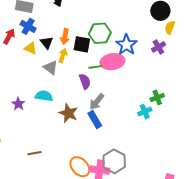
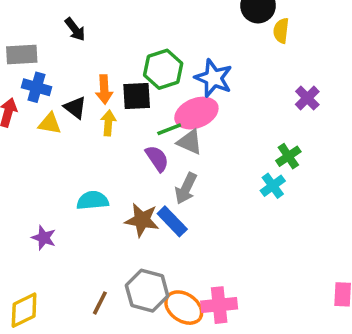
purple cross: (158, 47) -> (307, 98), moved
gray triangle: (51, 68) -> (190, 142), moved
purple star: (18, 104) -> (44, 238), moved
blue rectangle: (95, 120) -> (172, 221), moved
brown line: (34, 153) -> (100, 303), turned -40
gray hexagon: (114, 161) -> (147, 291), moved

